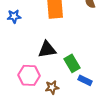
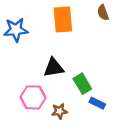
blue star: (14, 16) -> (16, 30), size x1.5

